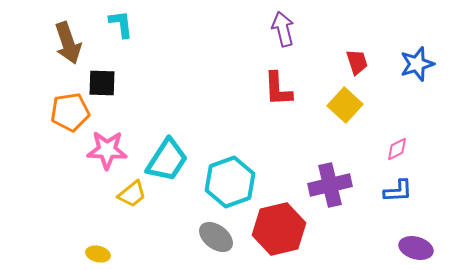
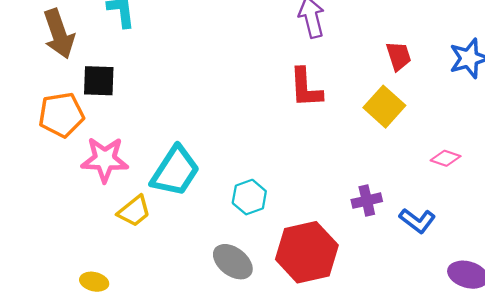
pink diamond: (397, 149) -> (446, 158), turned 45
cyan hexagon: (230, 182) -> (249, 197), size x0.6
purple cross: (330, 185) -> (367, 201), size x0.6
blue L-shape: (398, 191) -> (417, 221), moved, turned 40

